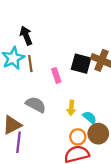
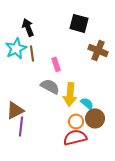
black square: (81, 64) -> (79, 23), moved
gray semicircle: (36, 105) -> (50, 86), moved
yellow arrow: (71, 108) -> (70, 94), size x1.6

